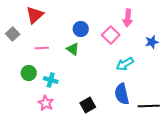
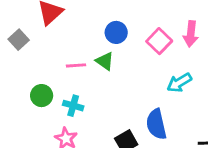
pink arrow: (128, 18) -> (191, 34), moved
pink line: (42, 48) -> (76, 65), moved
blue semicircle: (122, 94) -> (156, 124), moved

